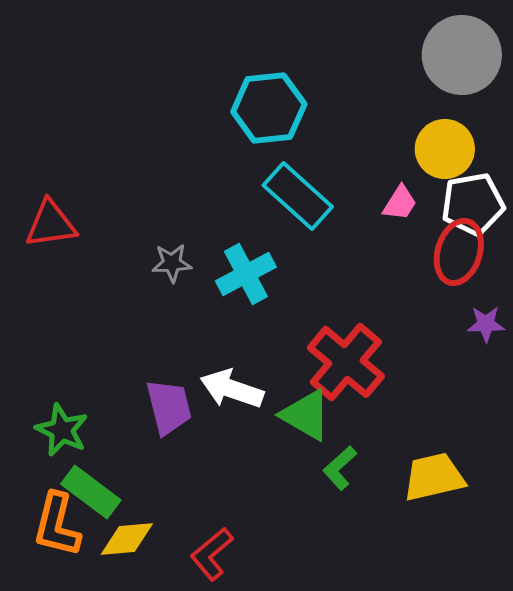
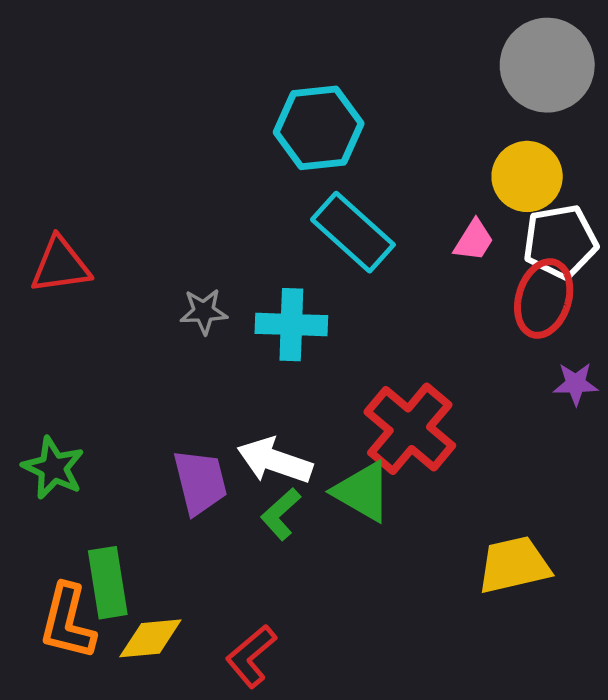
cyan cross: (246, 274) -> (291, 325), turned 30
green star: (62, 430) -> (53, 468), moved
green L-shape: (340, 468) -> (281, 514), moved
green rectangle: (91, 492) -> (108, 583), turned 44

